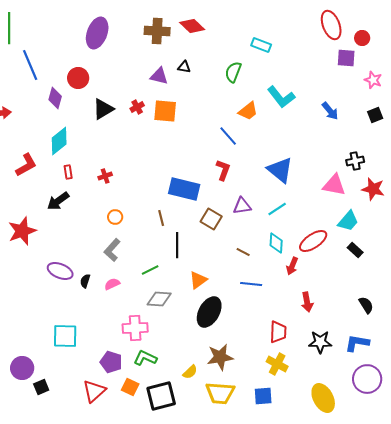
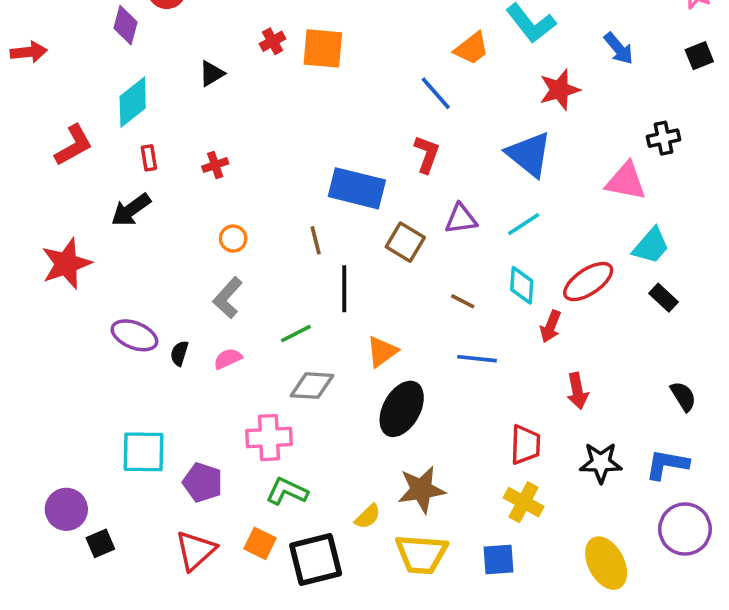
black triangle: (103, 109) -> (212, 74), moved, size x0.7
red star: (373, 189) -> (559, 90), moved, turned -30
purple pentagon: (111, 362) -> (203, 482), moved

